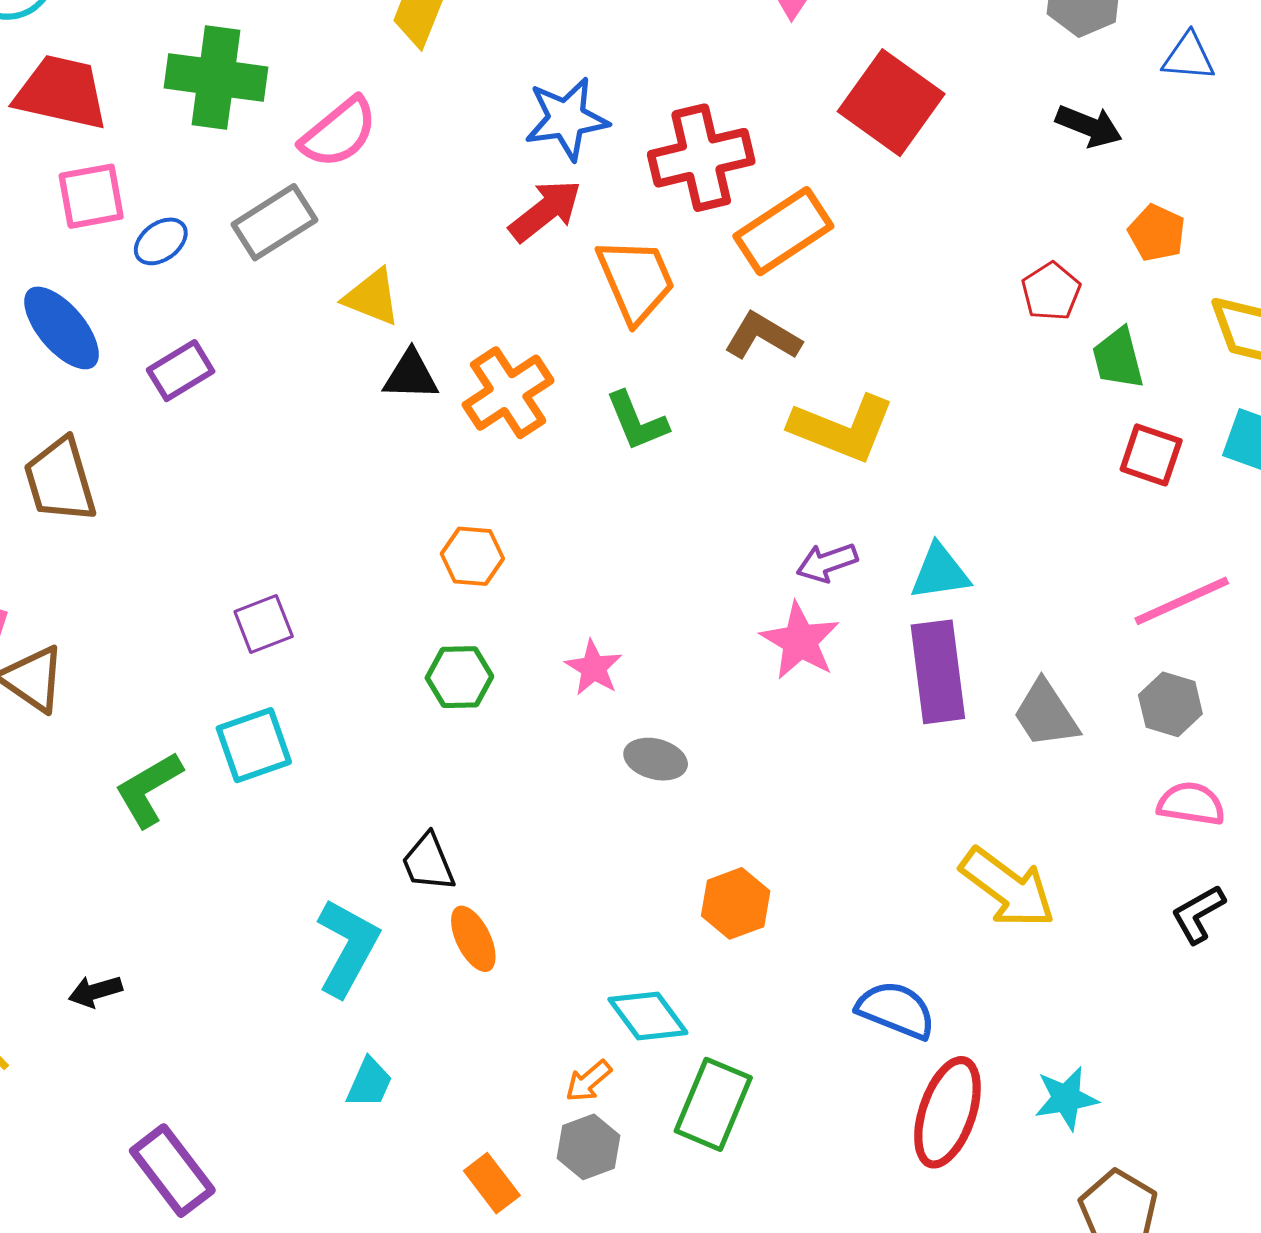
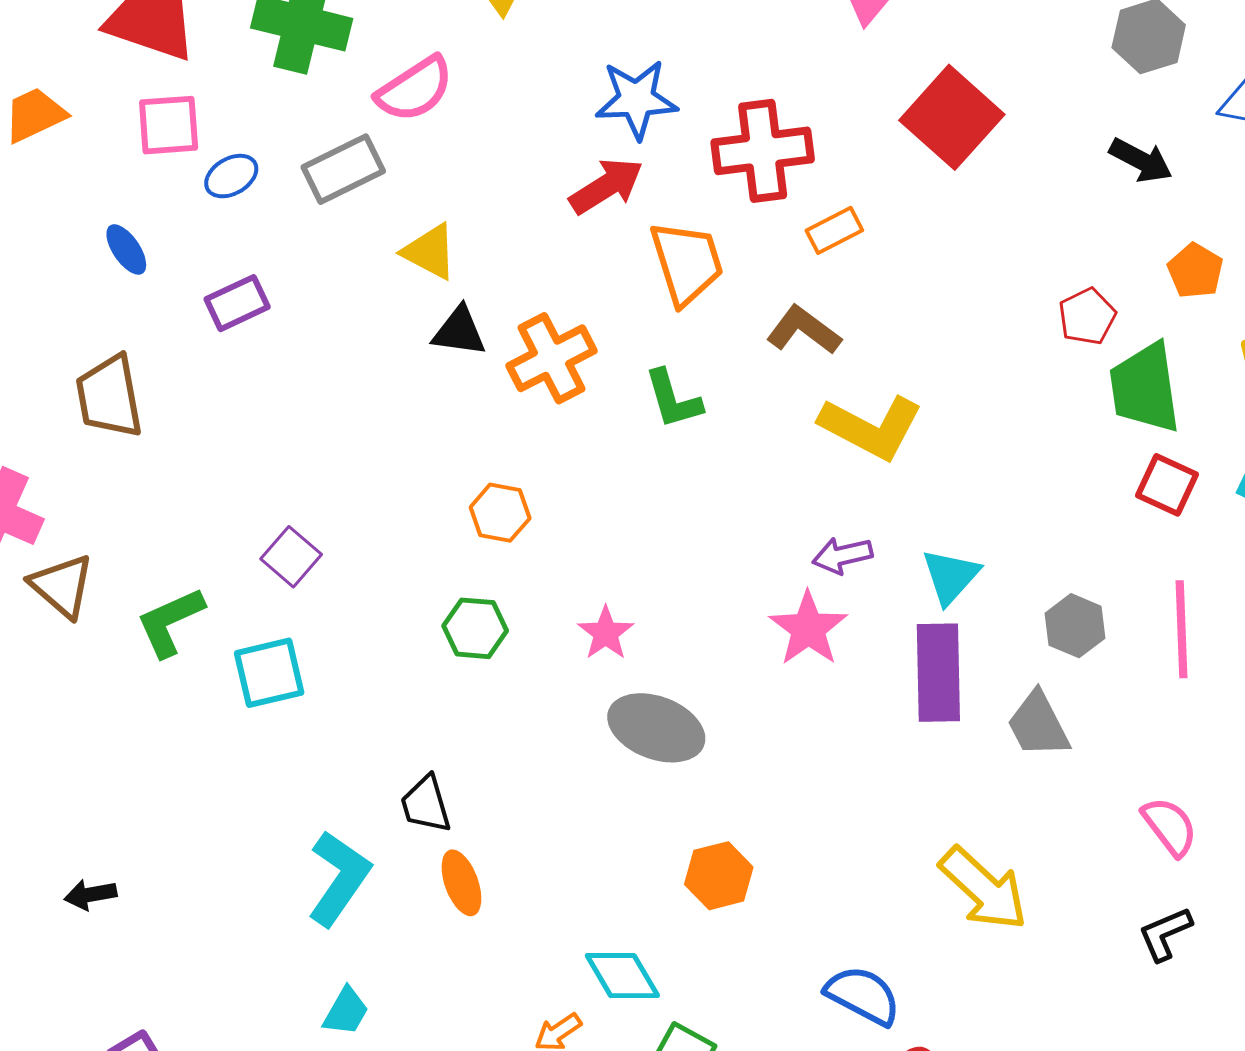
orange rectangle: (783, 231) -> (834, 230), size x0.6
blue ellipse: (62, 328) -> (126, 249), size x0.6
green trapezoid: (1118, 358) -> (1145, 388), size x1.5
cyan triangle: (940, 572) -> (951, 576), turned -46
pink line: (1182, 601) -> (1182, 629), turned -74
purple square: (264, 624) -> (291, 557), turned -34
gray hexagon: (1170, 704) -> (1075, 626), moved
gray ellipse: (656, 759) -> (656, 728), size x1.6
green L-shape: (149, 789) -> (170, 622), moved
pink semicircle: (1191, 804) -> (1170, 826), turned 38

